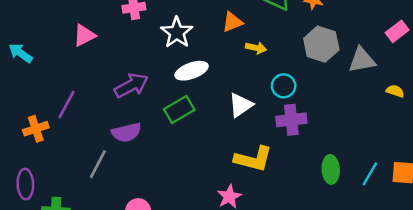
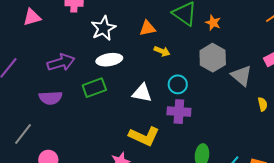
gray triangle: (362, 60) -> (241, 76), turned 40
yellow semicircle: (395, 91) -> (263, 104), turned 48
white triangle: (241, 105) -> (142, 93), turned 35
gray line: (98, 164) -> (23, 134), moved

